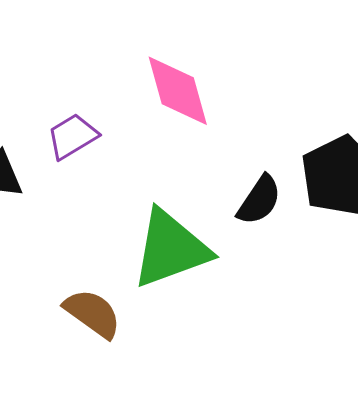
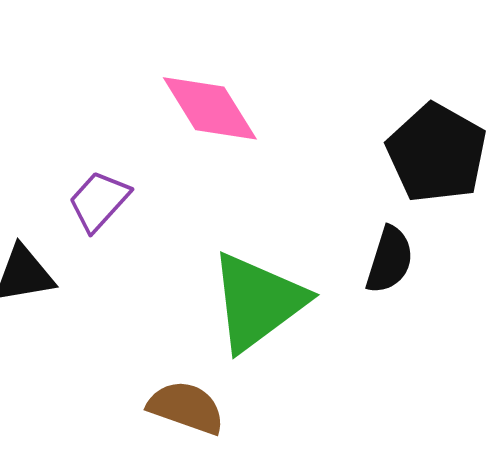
black semicircle: (259, 200) -> (390, 260), moved

